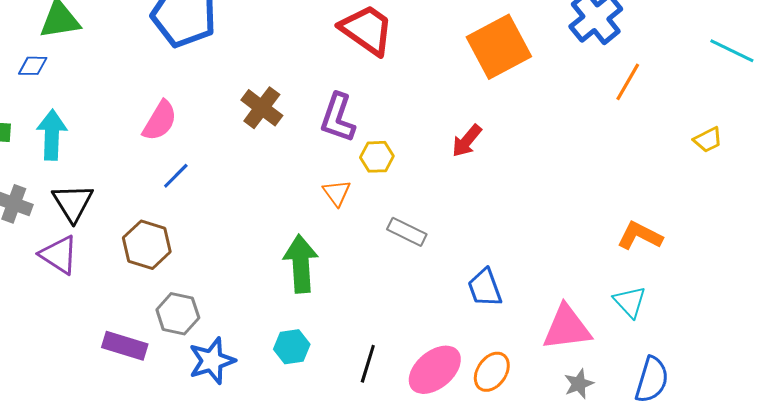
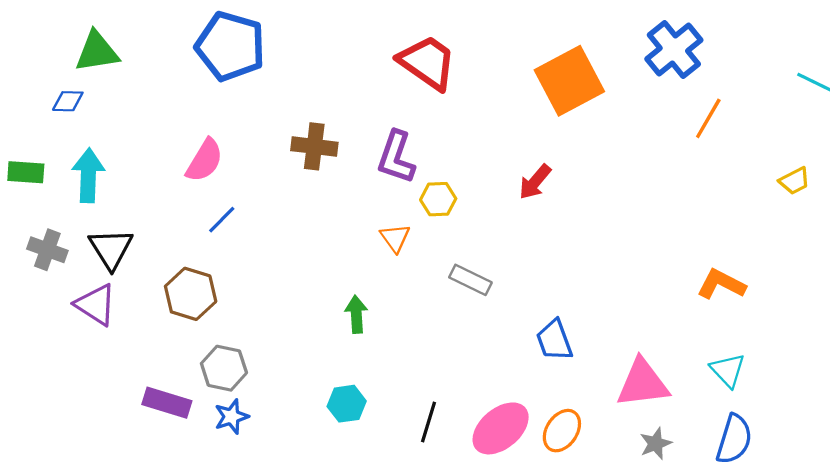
brown cross: (262, 108) -> (314, 146), turned -30
green arrow: (301, 264) -> (356, 314), size x0.6
cyan triangle: (630, 302) -> (728, 370), moved
blue star: (212, 361) -> (231, 417), moved, size x0.7

